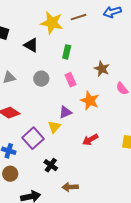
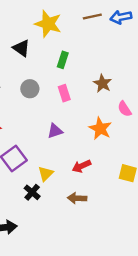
brown line: (78, 17) -> (92, 17), moved
orange star: (90, 101) -> (100, 129), moved
yellow triangle: (54, 127) -> (46, 174), moved
brown arrow: (70, 187) -> (77, 198), moved

